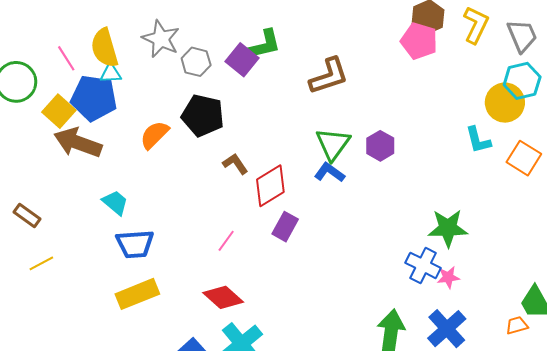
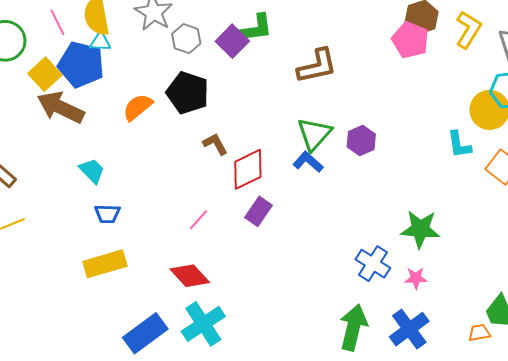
blue trapezoid: (135, 244) -> (107, 214), size x0.7
blue cross: (423, 265) -> (373, 264), moved

